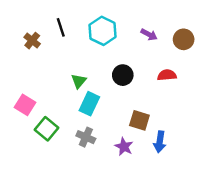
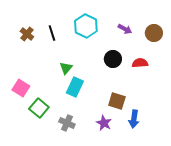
black line: (61, 27) -> (52, 33), moved
black circle: (123, 75) -> (113, 59), moved
gray cross: (86, 137) -> (67, 123), moved

